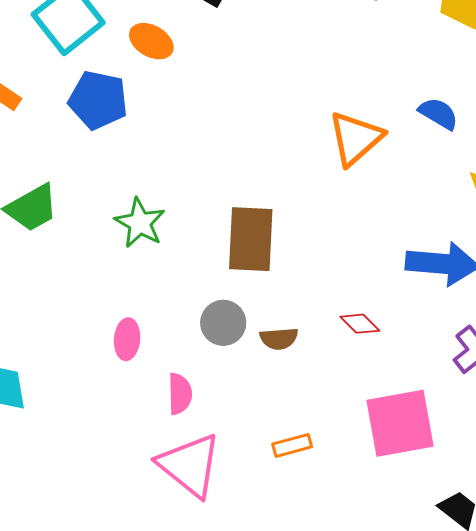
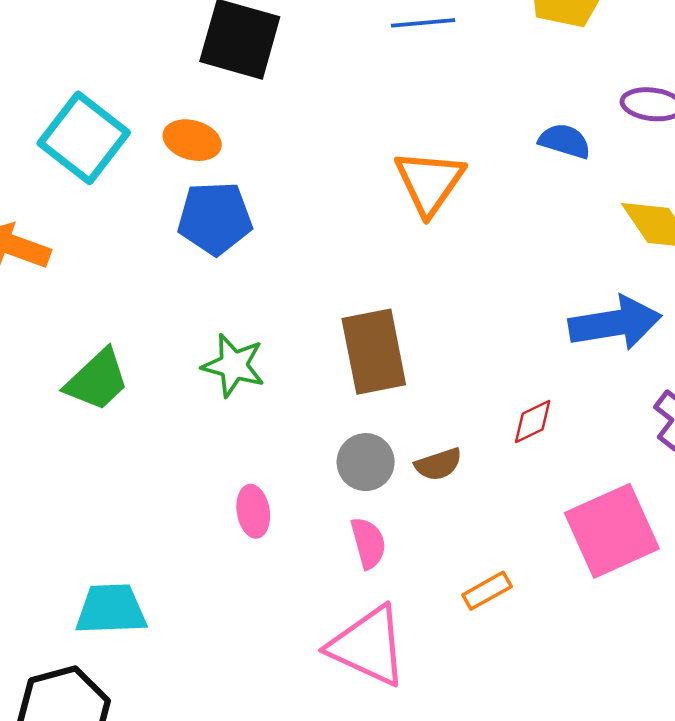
blue pentagon: (98, 100) -> (215, 218), moved
orange triangle: (356, 138) -> (429, 182), moved
red diamond: (360, 324) -> (533, 421), turned -57
pink semicircle: (180, 394) -> (368, 543), moved

